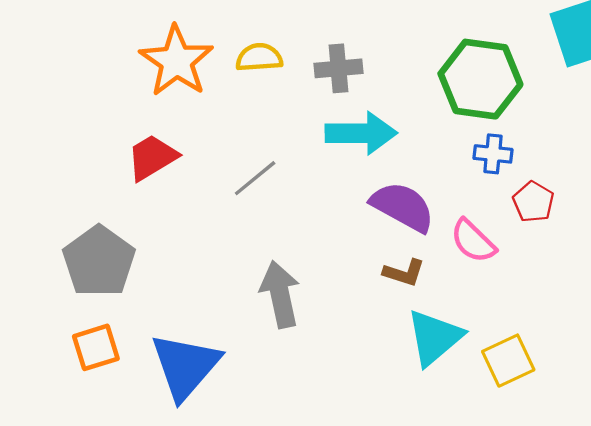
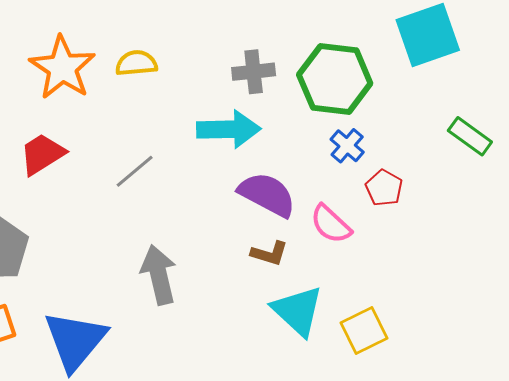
gray cross: (338, 68) -> (254, 72), moved
blue cross: (493, 154) -> (347, 146), turned 36
cyan triangle: (434, 337) -> (298, 311), turned -36

